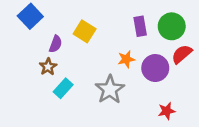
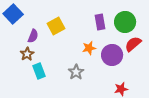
yellow square: (85, 31) -> (56, 26), turned 30
cyan rectangle: (63, 88) -> (39, 71), turned -63
gray star: (110, 89) -> (76, 72), size x0.7

